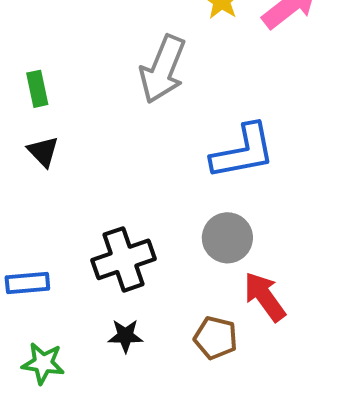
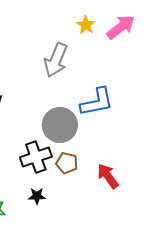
gray circle: (227, 238) -> (60, 125), moved, size x1.4
brown pentagon: (216, 338) -> (67, 163), moved

